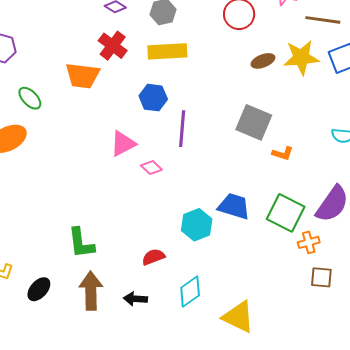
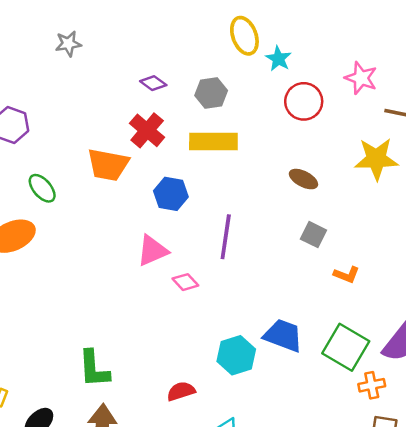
brown ellipse: (263, 61) -> (303, 179), moved, turned 45
blue hexagon: (153, 98) -> (171, 194), moved
gray square: (254, 122) -> (314, 235), size x0.6

